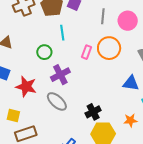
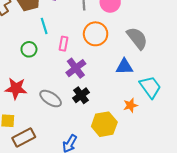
pink rectangle: (87, 52) -> (63, 44), moved
purple cross: (60, 75) -> (76, 68), moved
black cross: (93, 112) -> (81, 95), moved

